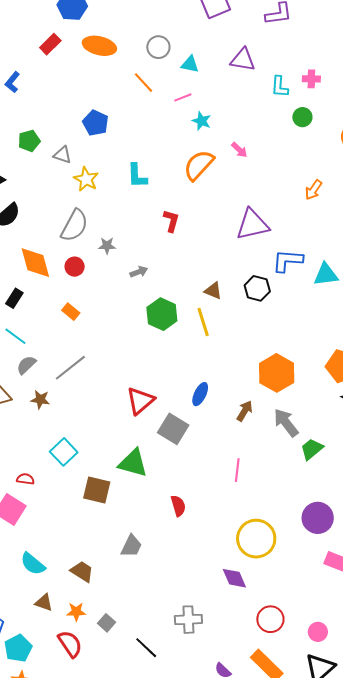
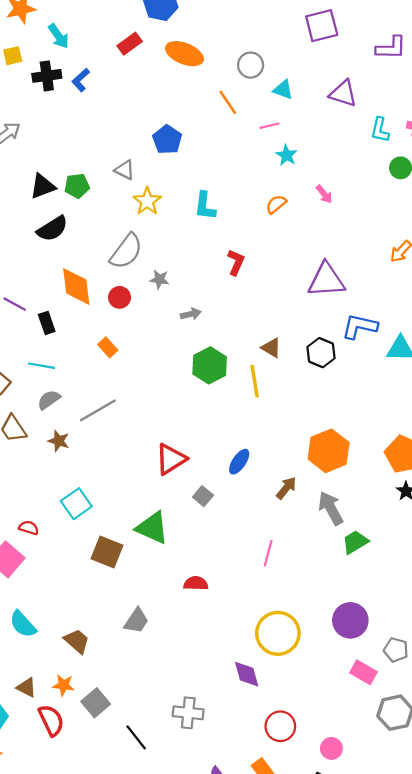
green pentagon: (29, 141) -> (77, 186), moved
orange semicircle: (199, 165) -> (276, 204), size x0.6
black rectangle: (14, 298) -> (47, 323), turned -60
cyan line: (15, 336) -> (42, 366), turned -35
gray square: (173, 429) -> (203, 496), size x0.6
red semicircle: (178, 506) -> (196, 583), turned -80
brown triangle: (44, 603) -> (27, 688), moved
gray square: (107, 623) -> (96, 703), size x1.4

